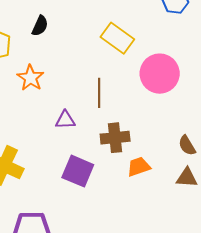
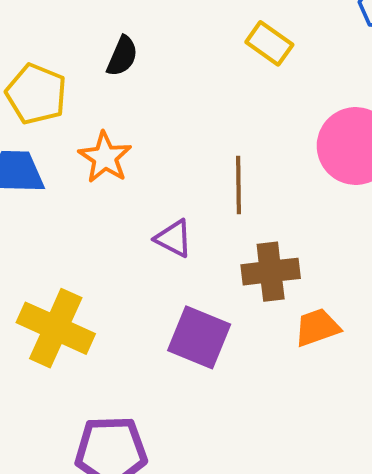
yellow rectangle: (117, 38) -> (269, 43), moved, size x0.7
purple triangle: (65, 120) -> (174, 238), turned 30

